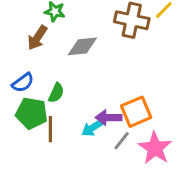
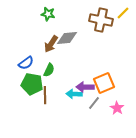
brown arrow: (37, 38) -> (51, 44), moved
cyan arrow: (93, 128) -> (74, 94), turned 35
pink star: (155, 148) -> (117, 108), size x0.6

